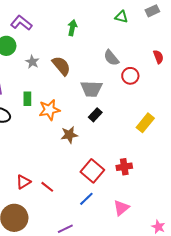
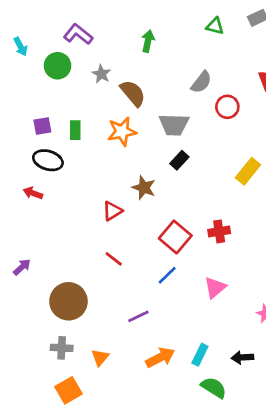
gray semicircle: (111, 58) -> (201, 82), turned -102
gray star: (32, 62) -> (101, 74), moved
green rectangle: (27, 99) -> (75, 130), moved
orange star: (49, 110) -> (122, 131), moved
brown star: (69, 135) -> (144, 188), turned 30
red triangle: (23, 182) -> (112, 211), moved

